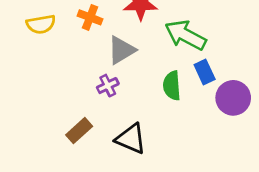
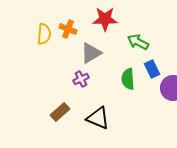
yellow semicircle: (41, 24) -> (44, 34), moved, turned -75
green arrow: (185, 35) -> (138, 42), size x0.7

